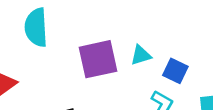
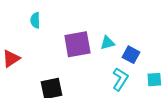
cyan semicircle: (36, 27) -> (35, 20), size x0.6

